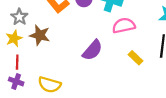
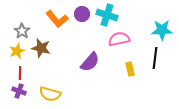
yellow rectangle: (136, 58) -> (130, 69), turned 32

